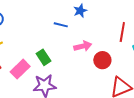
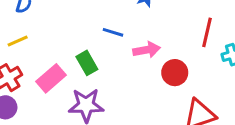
blue line: (61, 25) -> (113, 32), moved

